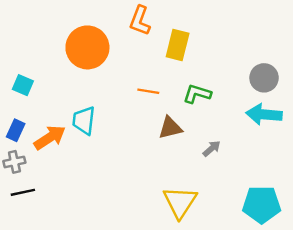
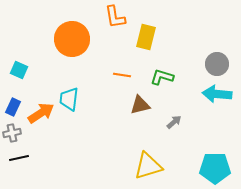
orange L-shape: (140, 21) -> (115, 17), turned -30
yellow triangle: (180, 202) -> (148, 166), turned 40

